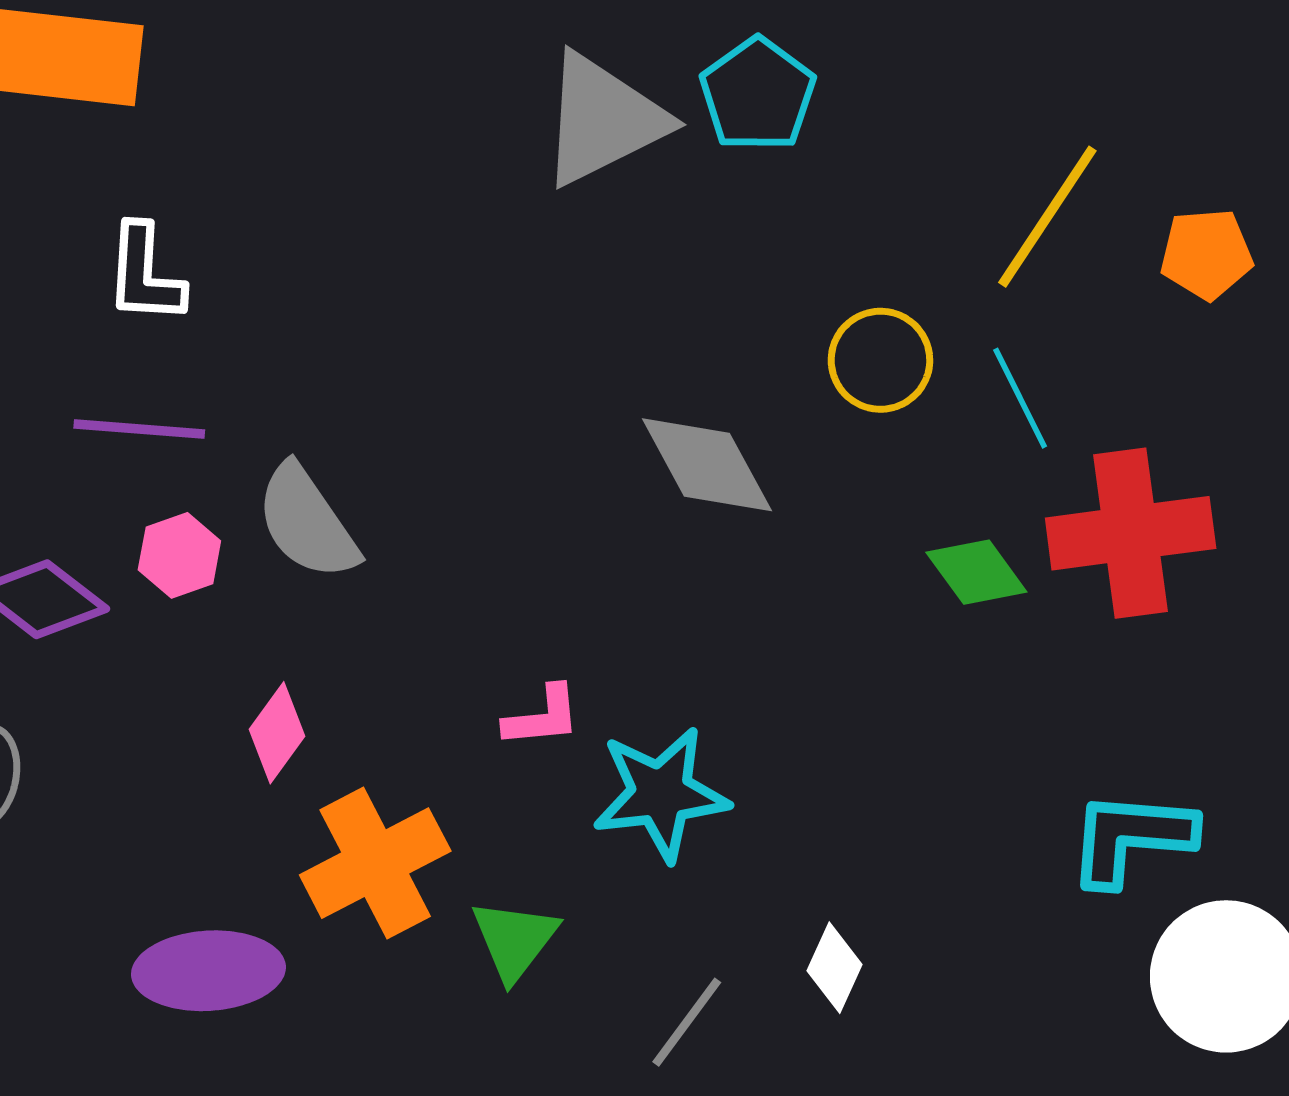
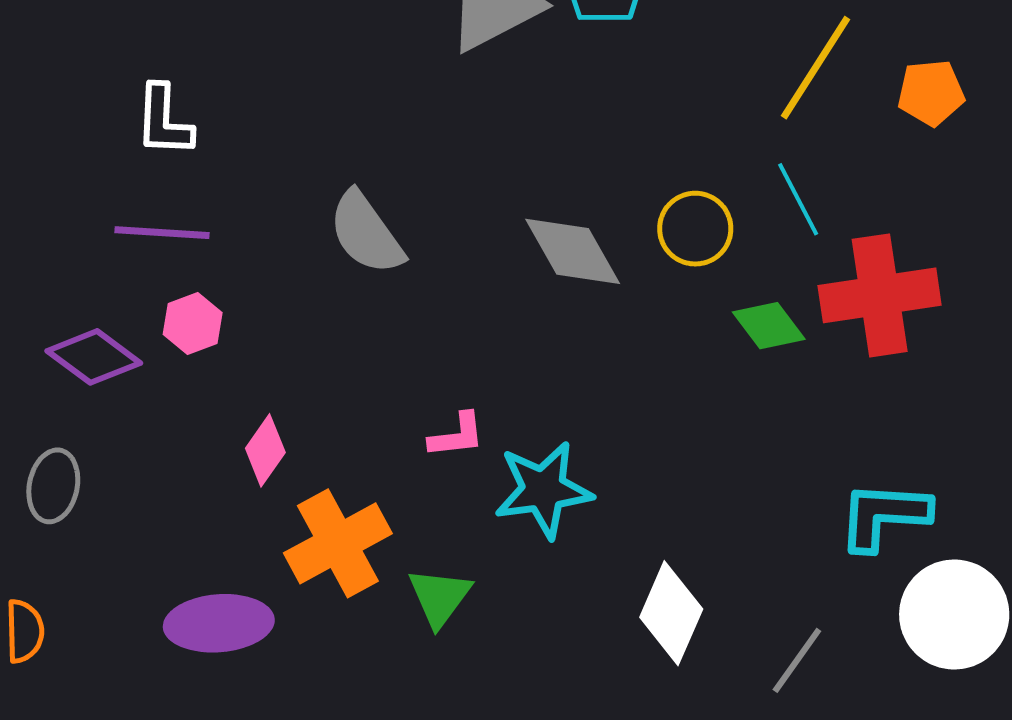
yellow circle: (880, 360) -> (695, 229), moved
gray semicircle: (307, 522) -> (366, 233), moved
white diamond: (835, 968) -> (671, 613), size x1.6
gray line: (687, 1022) -> (797, 660), moved

